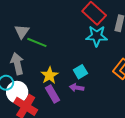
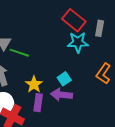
purple arrow: (77, 88) -> (61, 95), size x1.5
purple rectangle: (53, 94) -> (38, 103), turned 42

